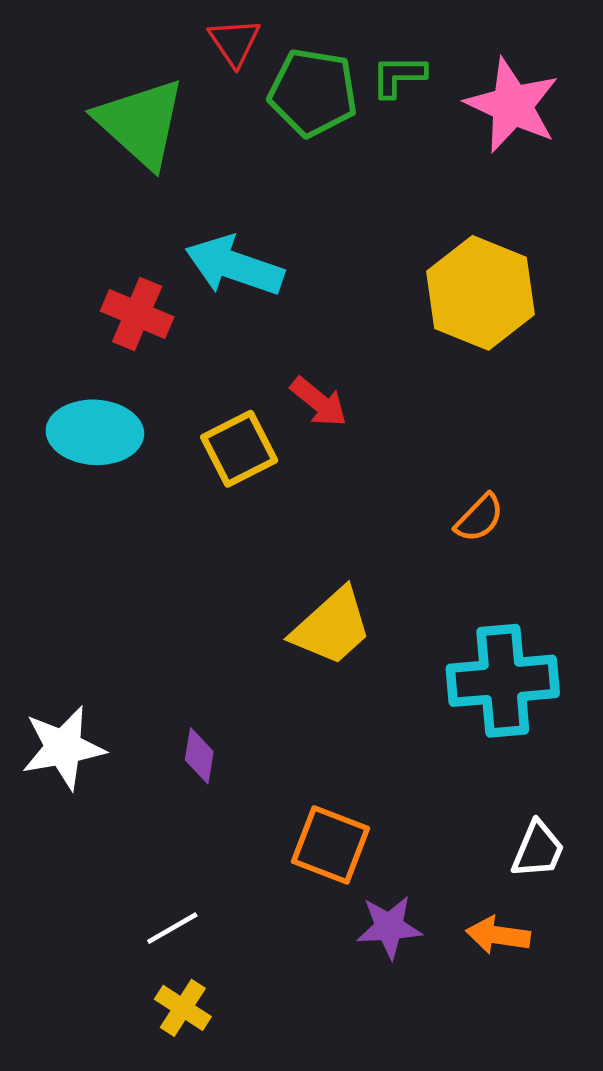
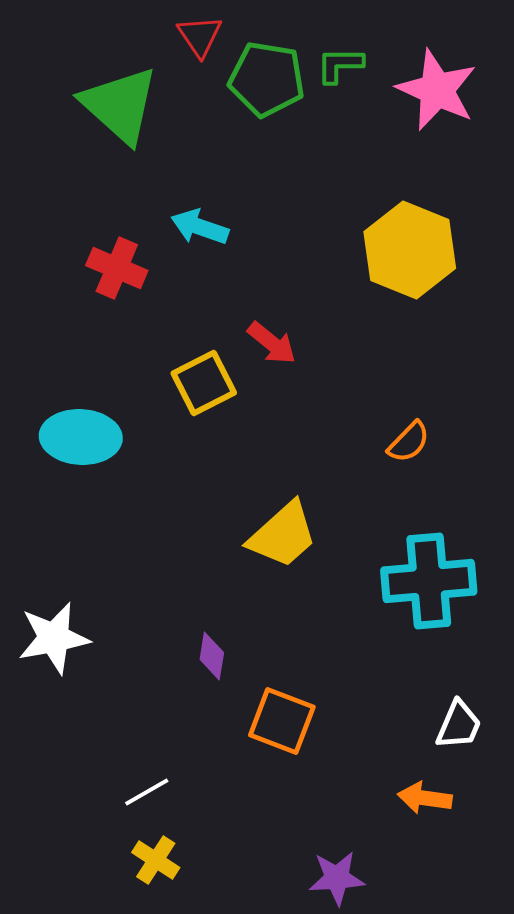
cyan arrow: (234, 266) -> (200, 227), size x0.7
cyan ellipse: (95, 432) -> (81, 437), moved
purple diamond: (199, 756) -> (212, 656), moved
purple star: (389, 927) -> (337, 878), moved

